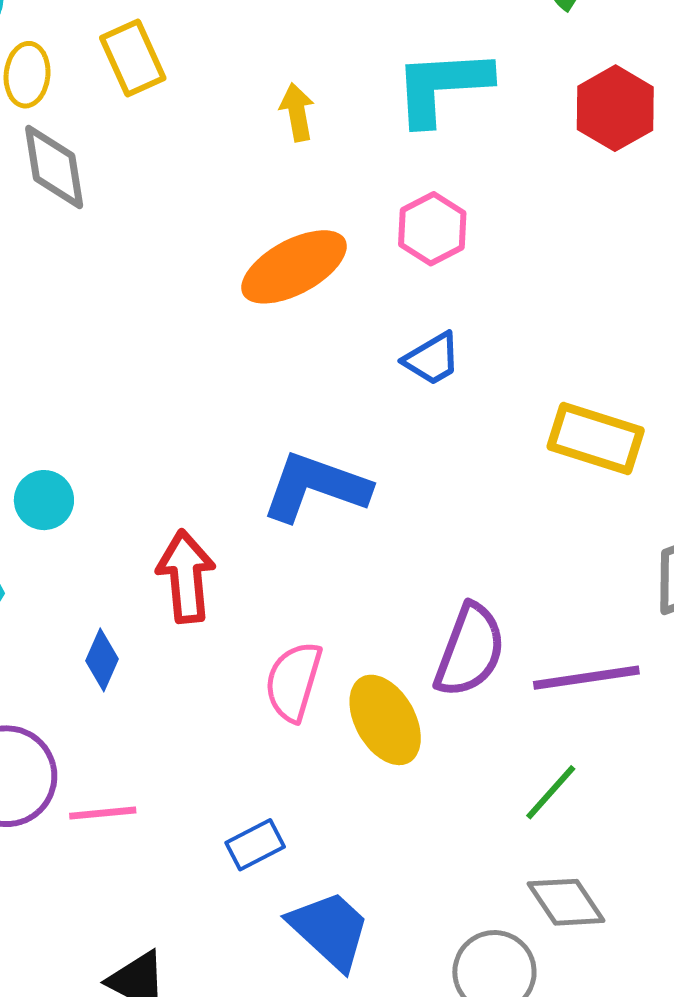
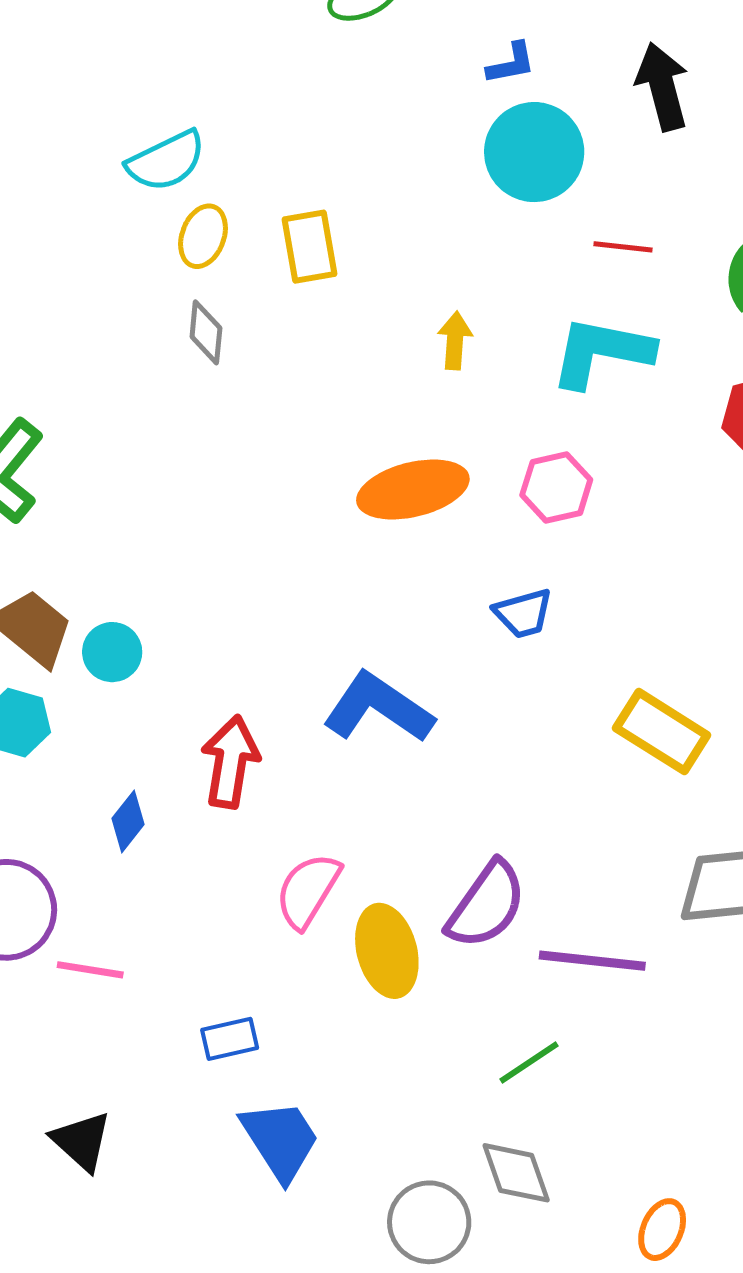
gray diamond: (54, 167) -> (206, 332), size x0.7

